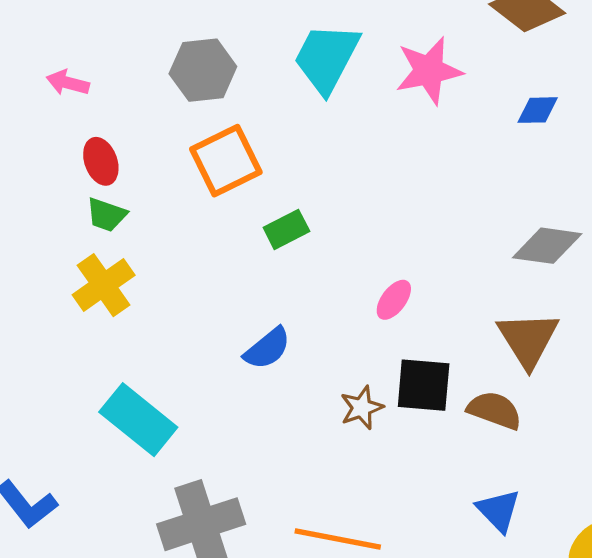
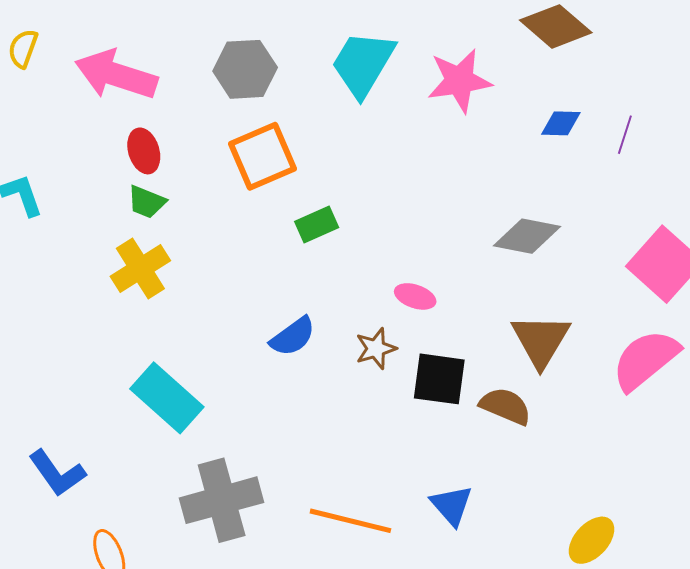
pink arrow: (68, 83) -> (116, 75), size x2.0
gray diamond: (547, 246) -> (527, 236), moved
pink ellipse: (394, 300) -> (415, 296), turned 69
brown star: (362, 408) -> (376, 348), moved
blue triangle: (499, 510) -> (452, 505), moved

